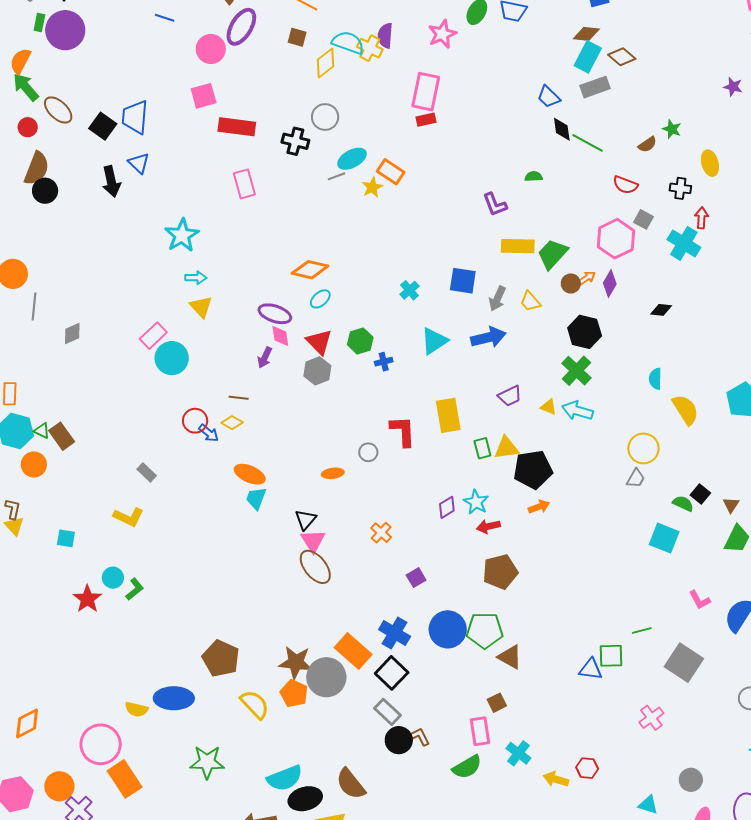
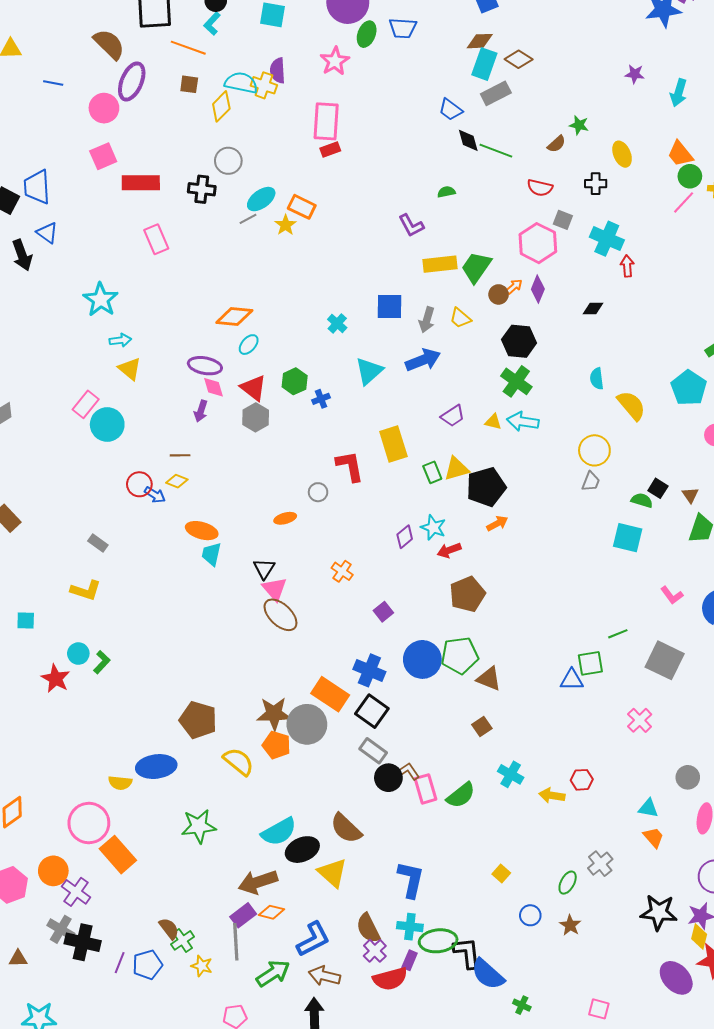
red arrow: (702, 218) -> (627, 266), moved
pink rectangle: (480, 731) -> (425, 789), moved

